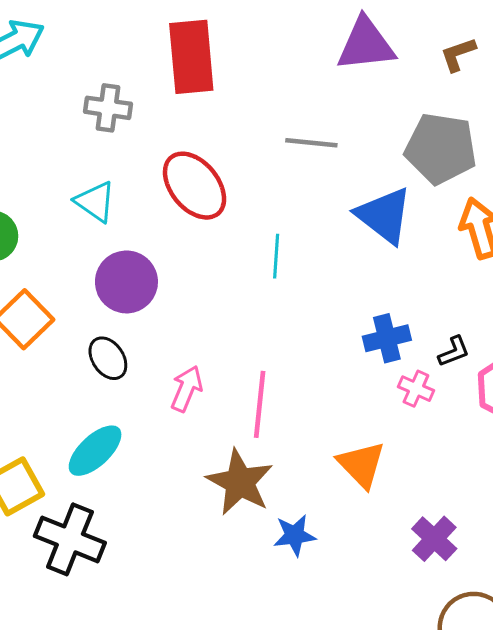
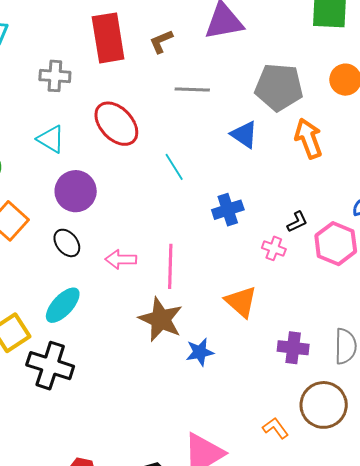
brown L-shape: (458, 54) -> (161, 41), moved
blue triangle: (384, 215) -> (244, 135), size x0.7
cyan line: (276, 256) -> (174, 167), turned -32
blue cross: (387, 338) -> (228, 210), moved
pink arrow: (187, 389) -> (121, 259), turned -108
purple cross: (434, 539) -> (293, 348), turned -32

